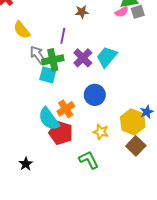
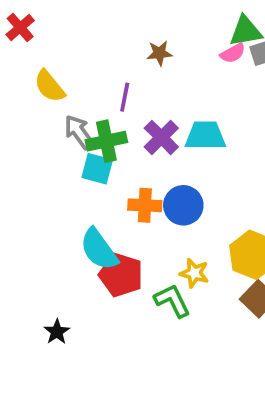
cyan trapezoid: (107, 57) -> (205, 136), turned 50
orange cross: (66, 109) -> (145, 205), moved, turned 36
green L-shape: (89, 160) -> (172, 301), moved

